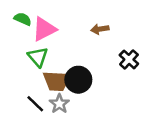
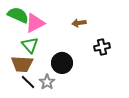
green semicircle: (23, 19) -> (18, 15), size x1.5
black cross: (129, 59) -> (102, 47), turned 35
brown trapezoid: (57, 81) -> (22, 64), moved

